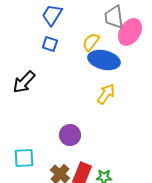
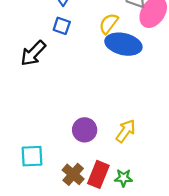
black arrow: (24, 82) -> (33, 53), moved
yellow arrow: (106, 94) -> (126, 131), moved

